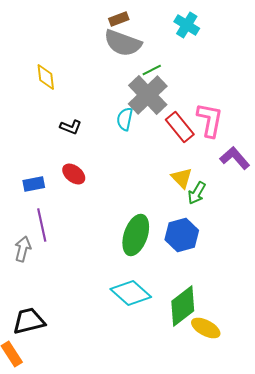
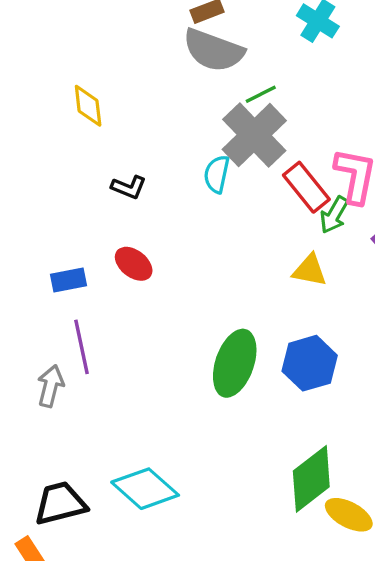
yellow triangle: (182, 178) -> (310, 270), turned -35
green arrow: (197, 193) -> (334, 215), moved
cyan diamond: (131, 293) -> (145, 489), moved

